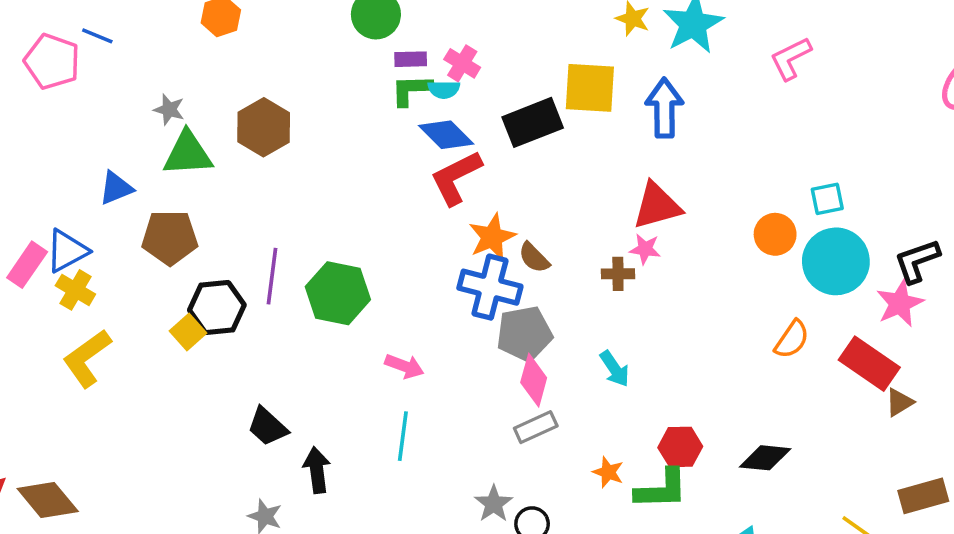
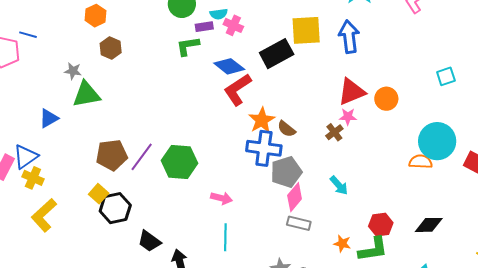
cyan semicircle: (444, 89) -> (219, 14), moved
green L-shape: (411, 90) -> (188, 46), moved
brown hexagon: (264, 127) -> (111, 48), moved, size x0.7
orange circle: (775, 234) -> (386, 99), moved
brown pentagon: (170, 237) -> (112, 155), moved
cyan circle: (836, 261) -> (437, 141), moved
brown cross: (618, 274) -> (334, 132), turned -30
purple line: (272, 276) -> (142, 157), turned 36
black hexagon: (217, 308) -> (115, 208), moved
orange semicircle: (792, 339) -> (421, 162), moved, turned -115
pink diamond: (534, 380) -> (295, 197), turned 32
gray rectangle: (536, 427) -> (299, 223), turned 45

